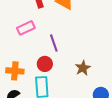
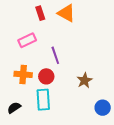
orange cross: (15, 71) -> (23, 74), moved

